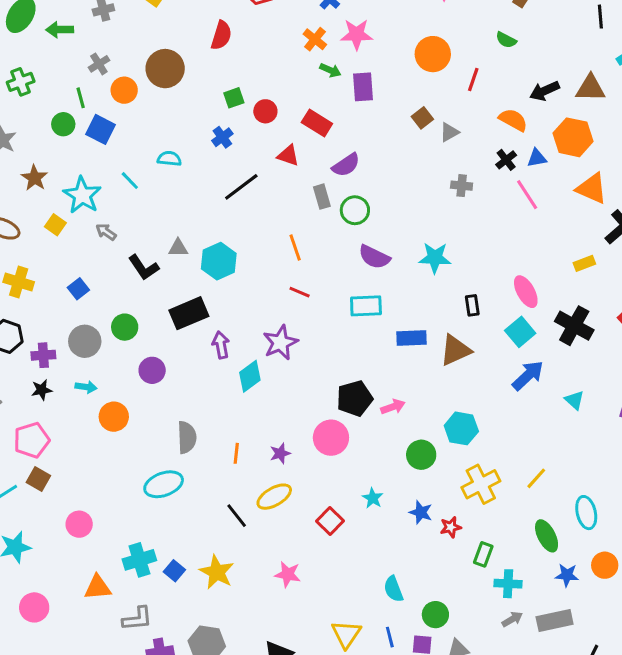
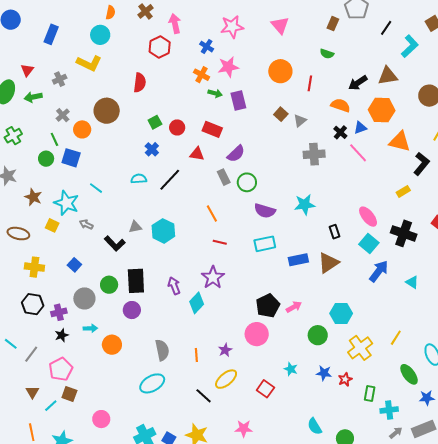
black line: (600, 17) -> (386, 28), turned 49
cyan semicircle: (169, 159) -> (139, 179), moved
gray cross: (462, 186) -> (314, 154), size x1.5
black rectangle: (189, 313) -> (136, 281), moved, turned -60

